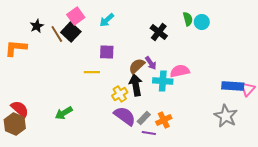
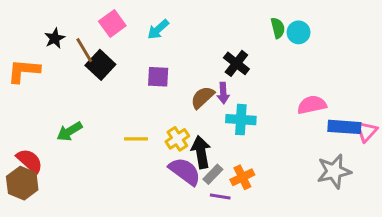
black square: (71, 32) -> (100, 65), moved
black cross: (159, 32) -> (236, 63), moved
purple arrow: (151, 63) -> (223, 93), turned 32
pink semicircle: (180, 71) -> (312, 105), moved
yellow line: (92, 72) -> (136, 139), moved
black arrow: (136, 85) -> (201, 152), moved
green arrow: (64, 113) -> (69, 131), moved
gray star: (226, 116) -> (334, 171), turned 30

